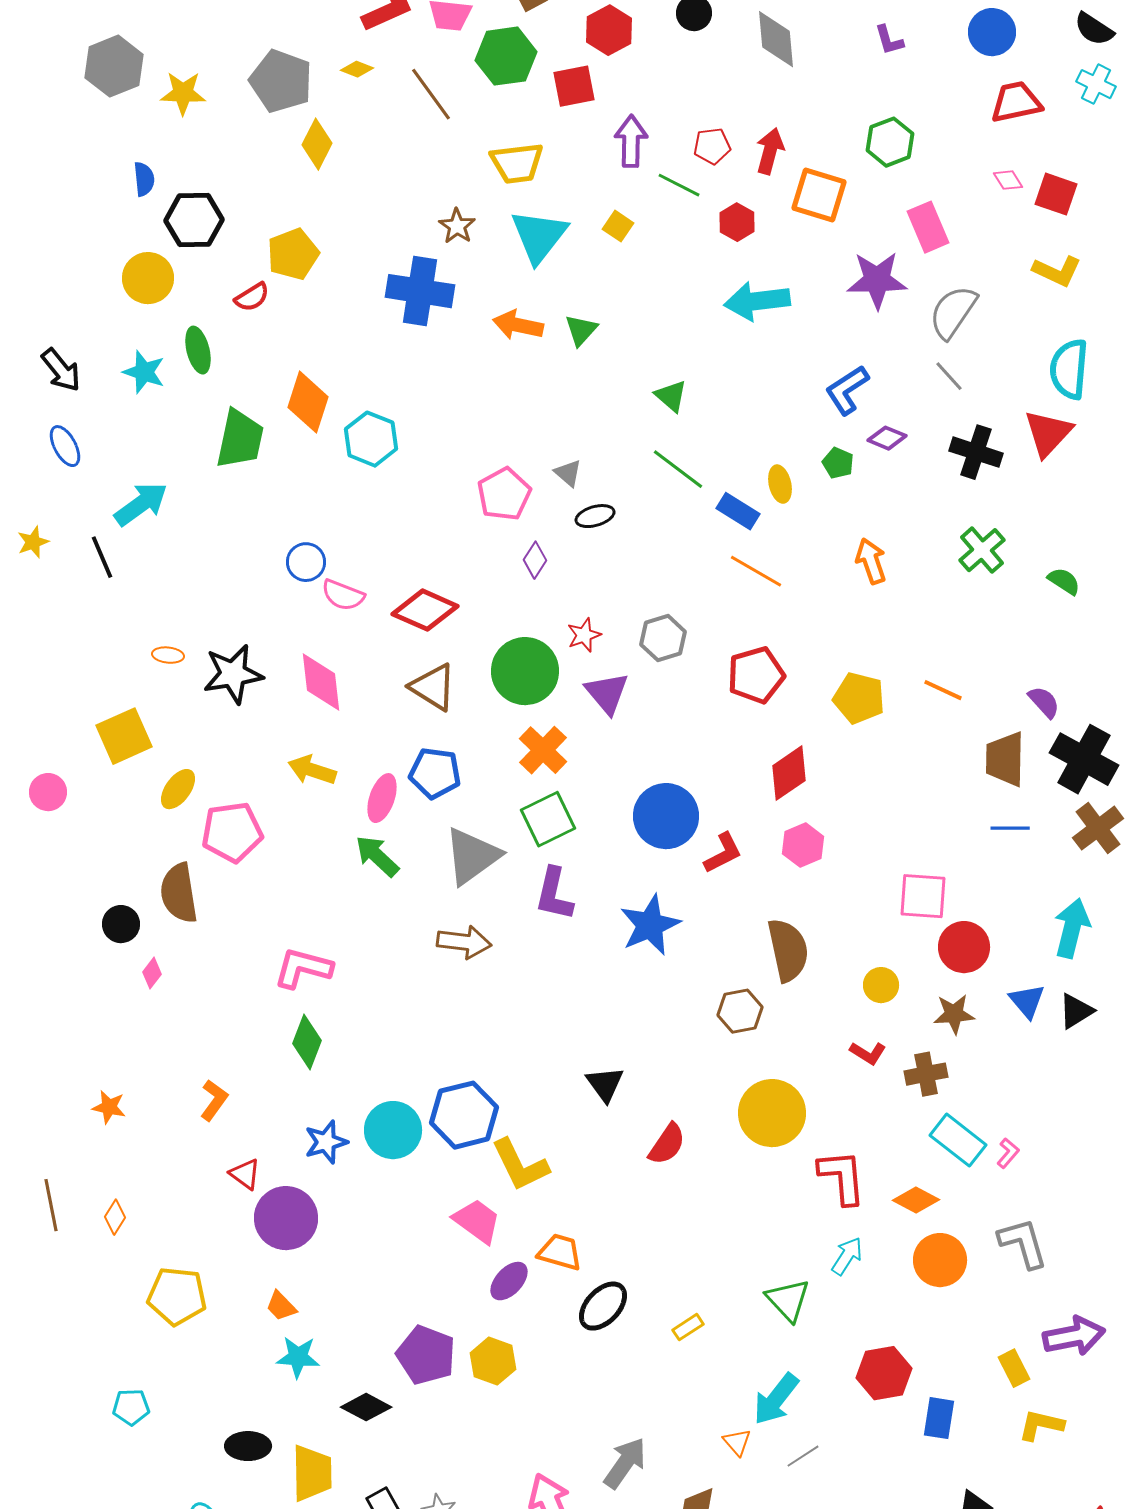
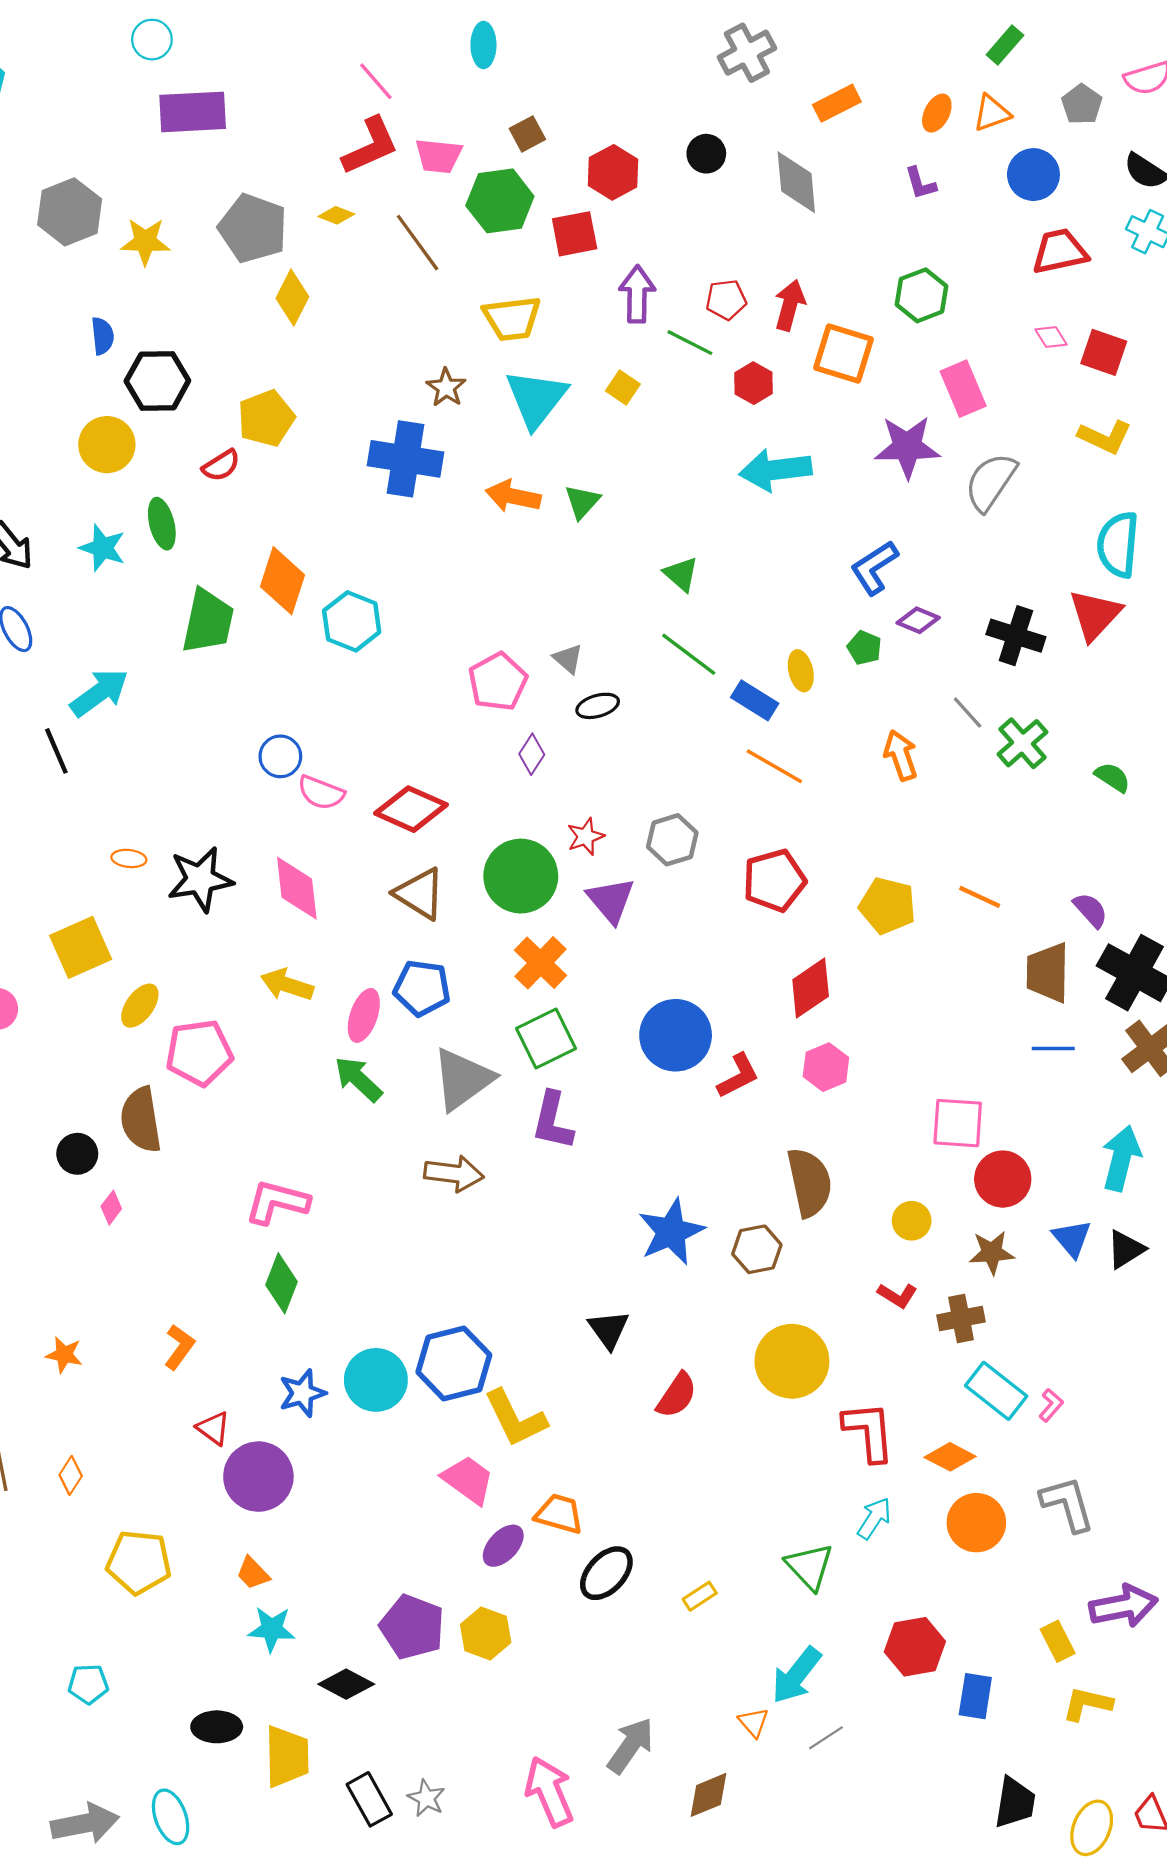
gray line: (949, 376) -> (968, 712), moved
blue star: (650, 925) -> (671, 1232), moved

